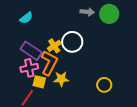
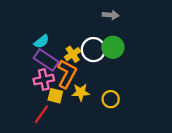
green circle: (109, 14) -> (113, 47), moved
cyan semicircle: (26, 18) -> (41, 41), moved
yellow circle: (104, 85) -> (111, 99), moved

